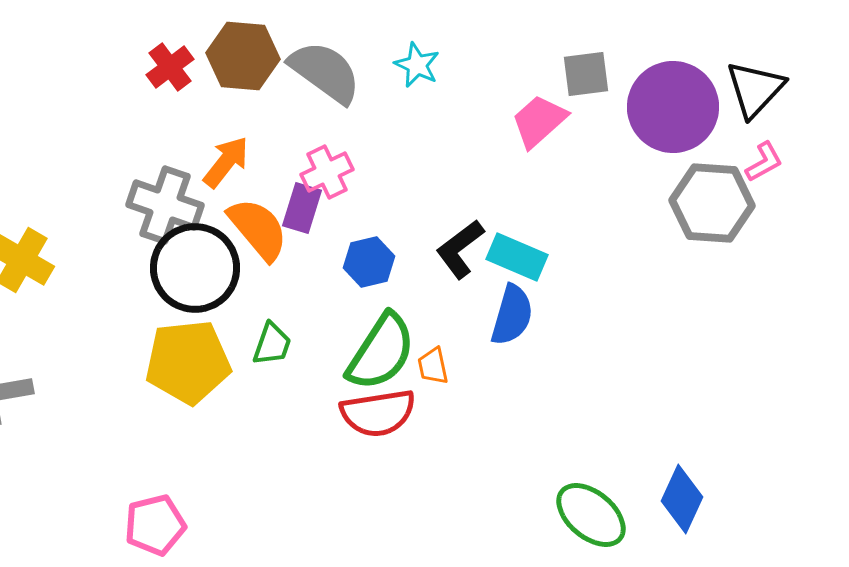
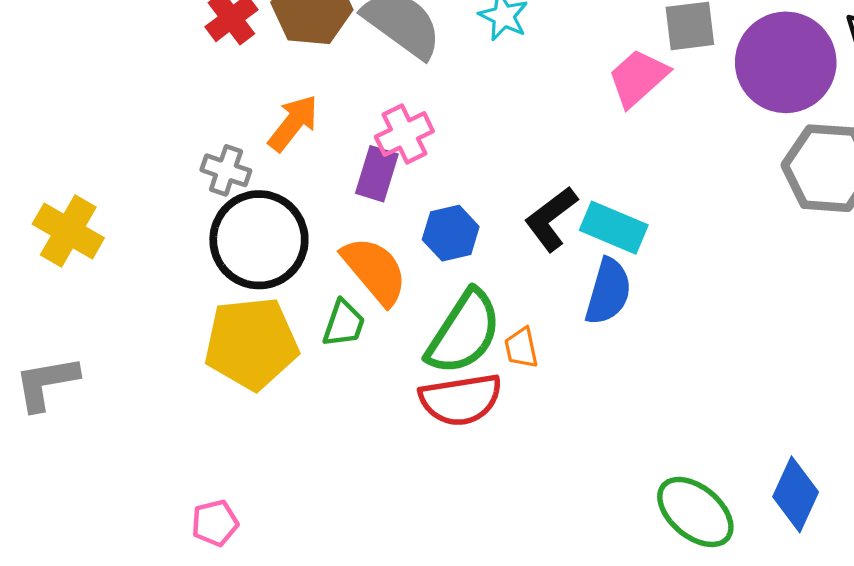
gray cross: (165, 205) -> (226, 170), size x0.6
orange semicircle: (258, 229) -> (375, 271), moved
pink pentagon: (155, 525) -> (215, 523), size x0.7

